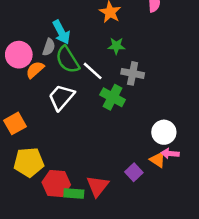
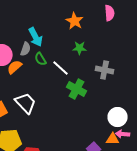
green semicircle: (68, 60) -> (41, 59), size x0.6
gray cross: (133, 73) -> (105, 70), moved
white trapezoid: (61, 97) -> (26, 103), moved, turned 95
orange triangle: (158, 160) -> (113, 139), turned -32

